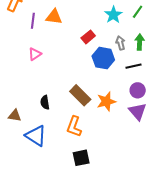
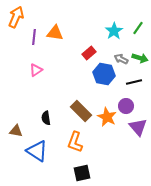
green arrow: (140, 42) -> (140, 58), turned 105
gray arrow: (120, 43) -> (121, 59), turned -48
purple circle: (138, 90) -> (126, 106), moved
orange star: (106, 101) -> (107, 117), turned -30

